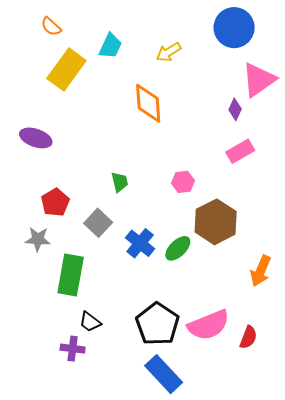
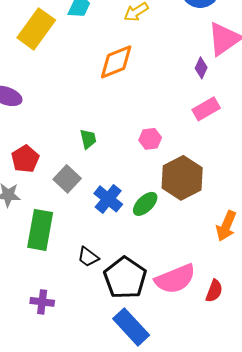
orange diamond: (148, 103) -> (116, 62), turned 72
black trapezoid: (90, 322) -> (88, 257), moved

